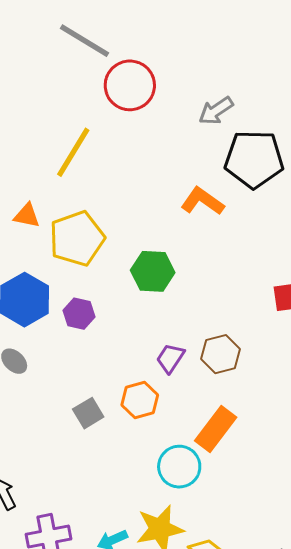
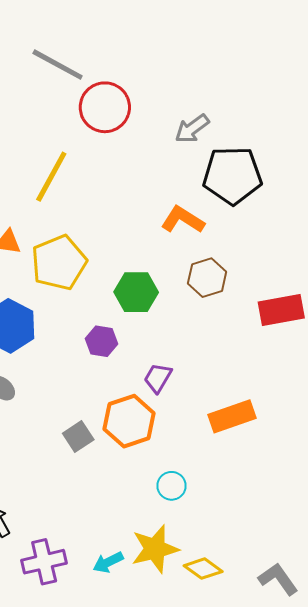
purple hexagon: (79, 314) -> (101, 341), moved
brown hexagon: (221, 354) -> (207, 278), moved
orange hexagon: (140, 400) -> (129, 421), size x1.4
orange rectangle: (216, 429) -> (232, 416), moved, turned 36
cyan circle: (179, 467) -> (172, 486), size x0.7

